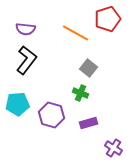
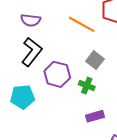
purple hexagon: (52, 115) -> (57, 74), moved

